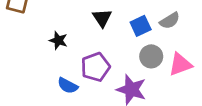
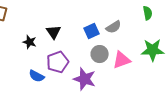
black triangle: (102, 18) -> (54, 32), moved

